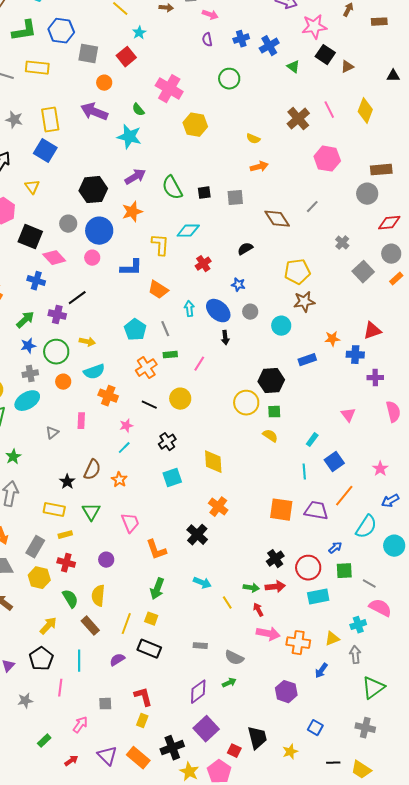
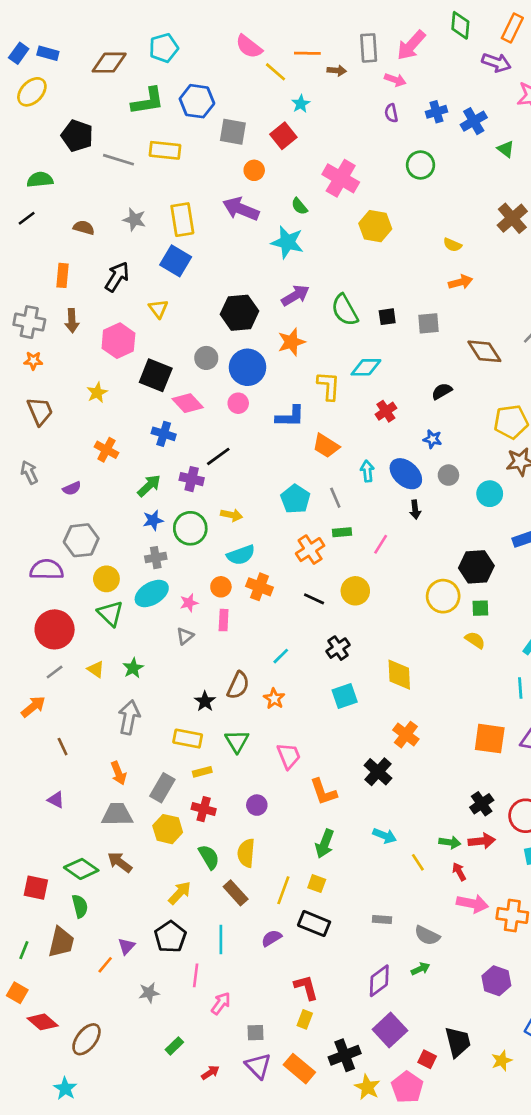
orange circle: (63, 382) -> (221, 587), moved
pink star: (126, 426) -> (189, 603), moved
gray square: (105, 704) -> (255, 1033), moved
pink arrow: (80, 725) -> (221, 1003), moved

